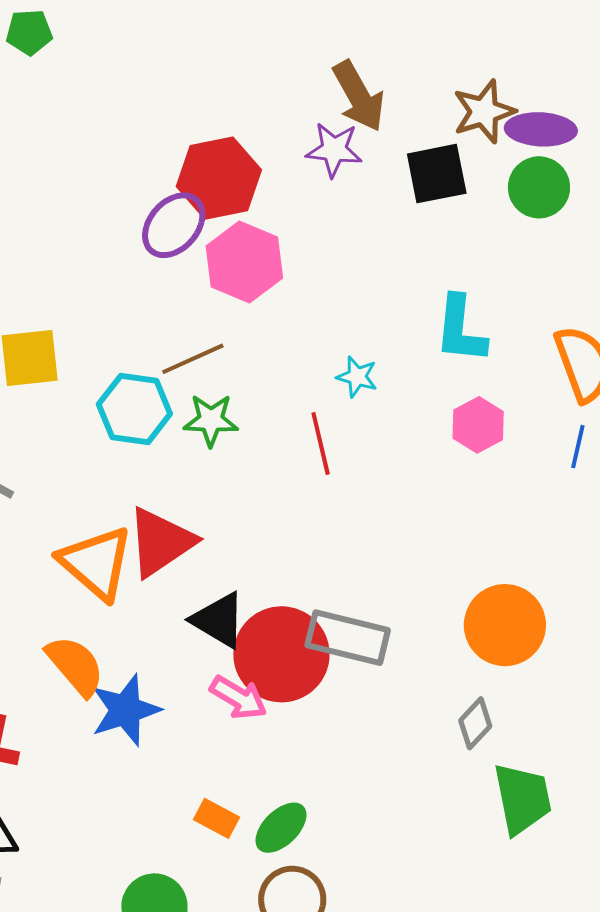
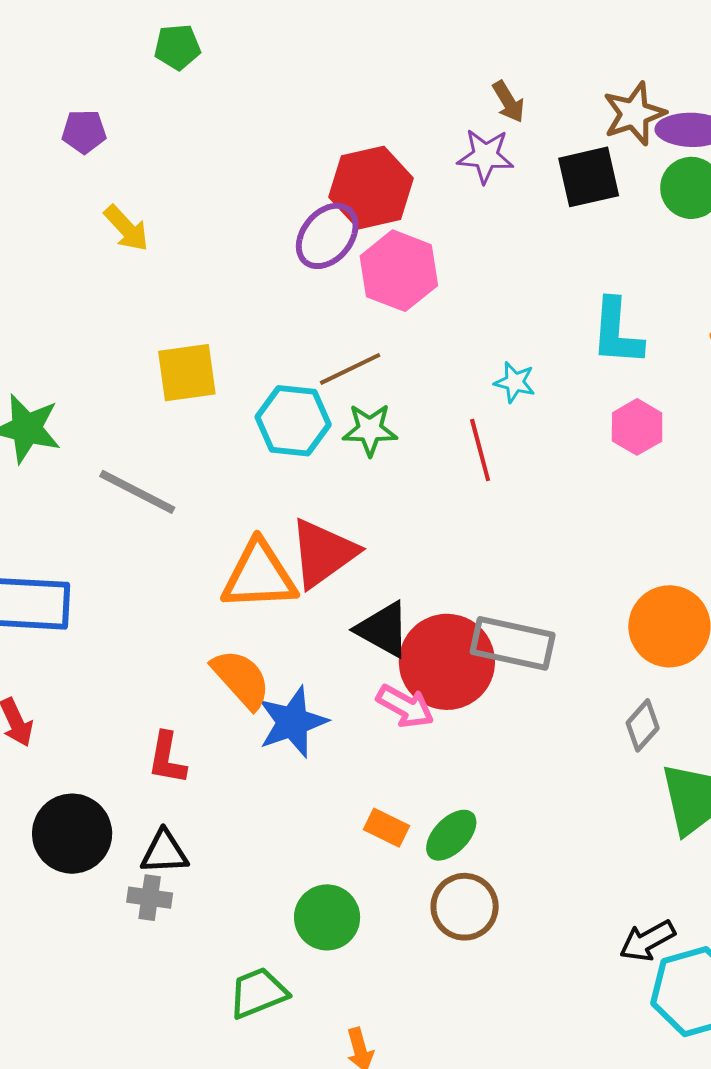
brown arrow: (359, 96) -> (508, 102), size x0.6
orange triangle: (96, 563) -> (259, 576), turned -42

